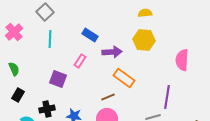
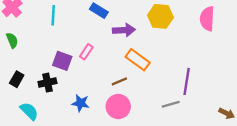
pink semicircle: (182, 60) -> (207, 19), moved
pink rectangle: (80, 61) -> (86, 52), moved
green semicircle: (14, 69) -> (12, 40), moved
black cross: (47, 109) -> (47, 83), moved

